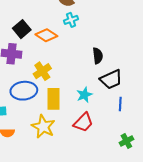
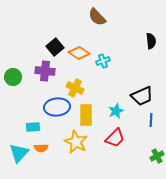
cyan cross: (71, 20) -> (103, 61), moved
black semicircle: (98, 56) -> (151, 41), moved
yellow cross: (42, 71) -> (75, 88), turned -30

